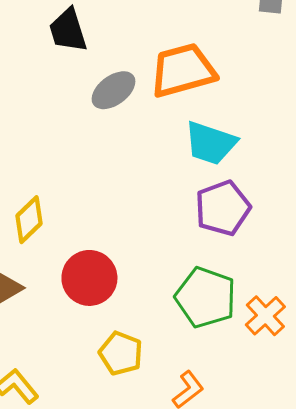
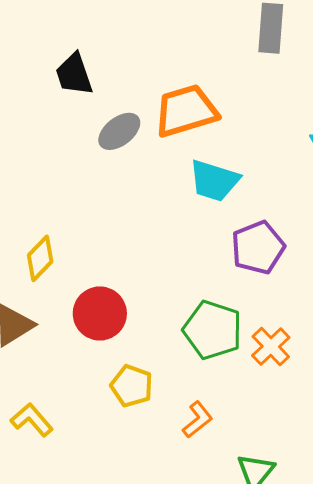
purple pentagon: (223, 208) -> (258, 248), moved

